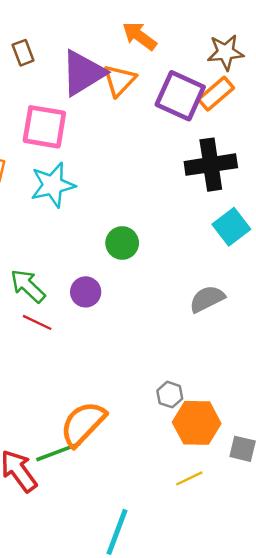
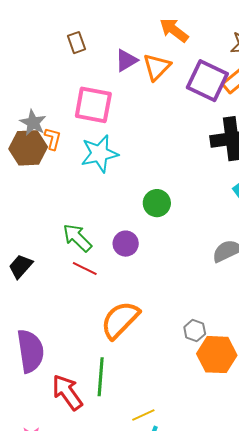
purple triangle: (83, 73) -> (126, 60), size x0.6
orange semicircle: (83, 424) -> (120, 320), moved
green line: (58, 452) -> (101, 377), turned -66
yellow line: (189, 478) -> (143, 415), moved

